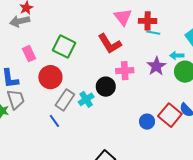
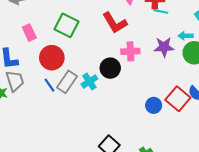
purple star: (156, 66) -> (164, 47), turned 30
blue line: (54, 121) -> (50, 85), moved

